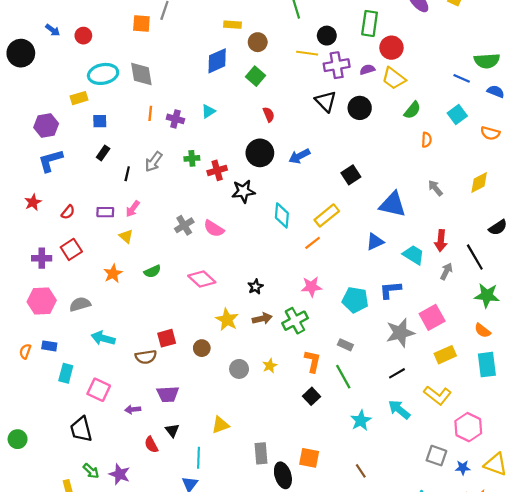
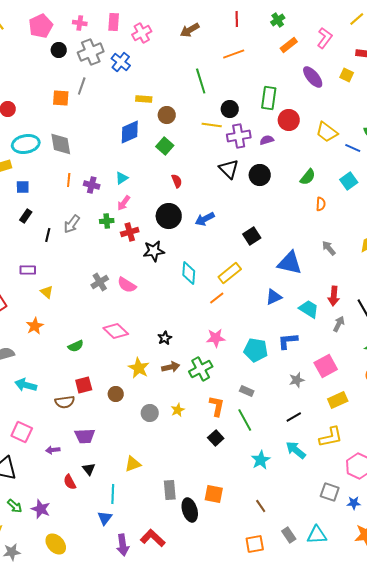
yellow trapezoid: (394, 78) -> (327, 132), moved
pink arrow: (133, 209) -> (124, 203), moved
green semicircle: (152, 271) -> (76, 346), moved
gray star: (400, 333) -> (297, 380), size x0.6
yellow L-shape: (438, 395) -> (331, 437), turned -50

